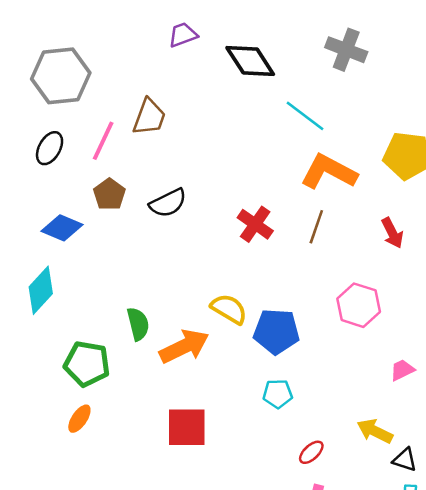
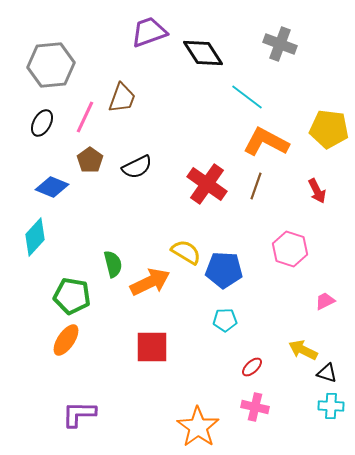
purple trapezoid: (183, 35) -> (149, 32), size x1.5
red cross: (255, 224) -> (207, 184), size x1.4
orange ellipse: (79, 419) -> (66, 340), size x1.4

